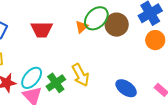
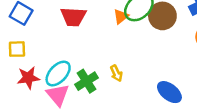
yellow arrow: (81, 75) -> (116, 73), size x0.6

